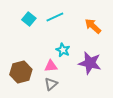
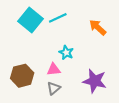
cyan square: (29, 19) -> (30, 20), size x1.6
purple star: (90, 63) -> (95, 81), moved

